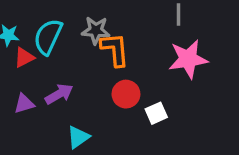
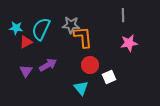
pink star: (188, 59) -> (129, 43), size x0.7
purple triangle: (24, 104) -> (26, 71), turned -40
cyan triangle: (78, 137) -> (81, 88), moved, turned -35

